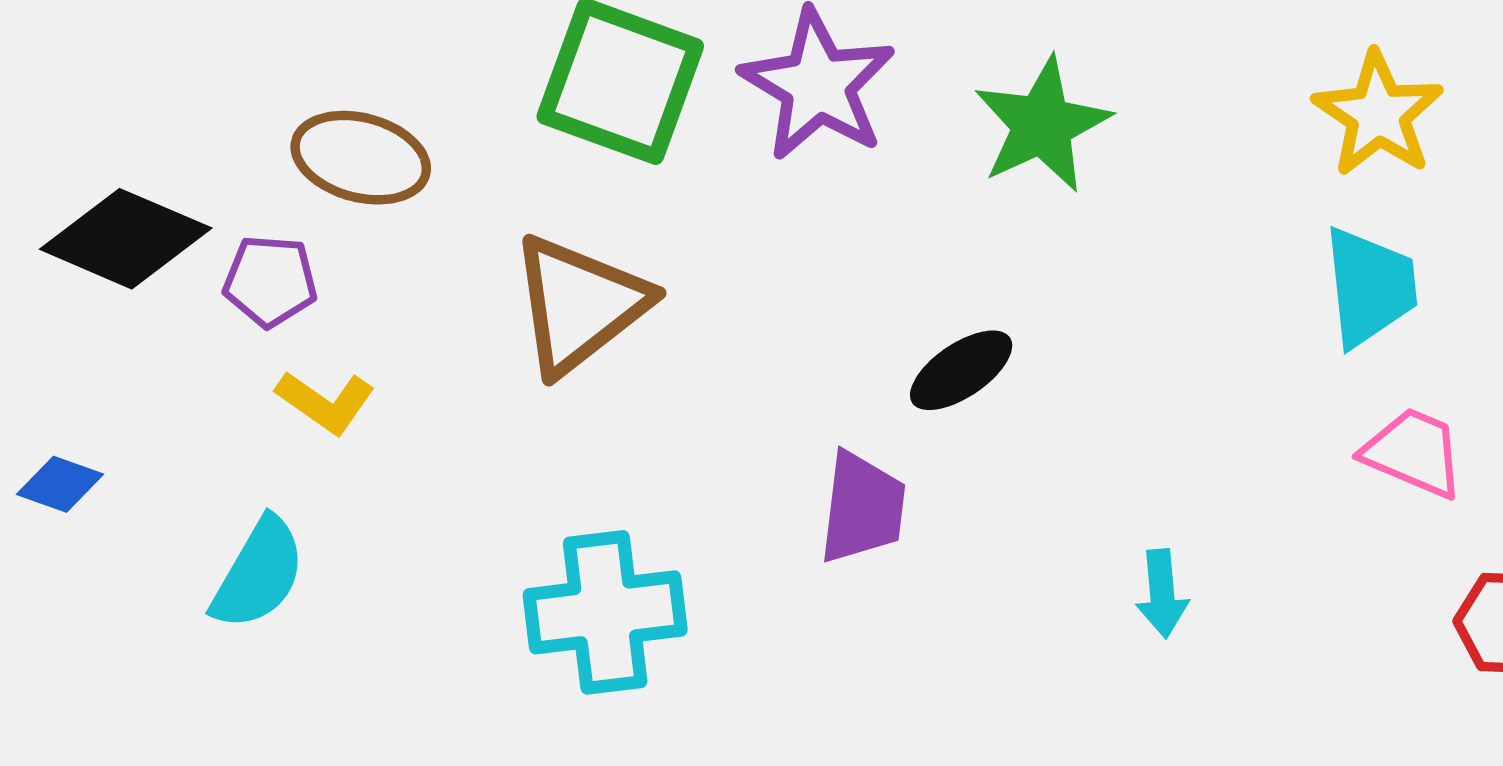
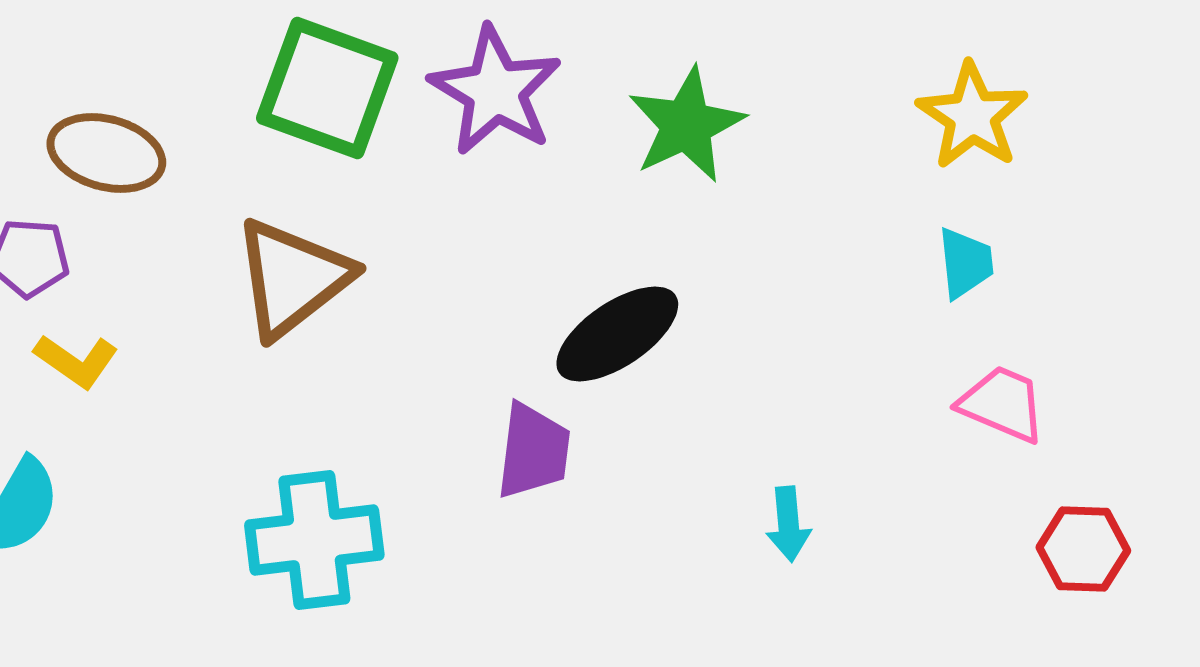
cyan trapezoid: (1370, 287) -> (965, 263), size x0.7
black ellipse: (961, 370) -> (617, 334), size x1.4

